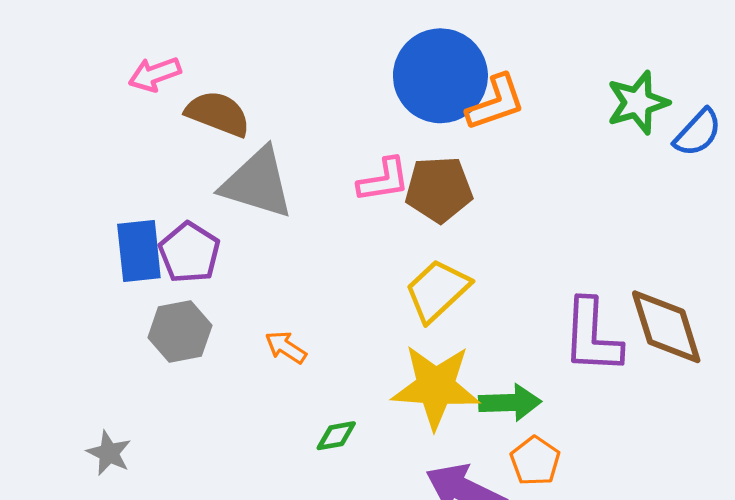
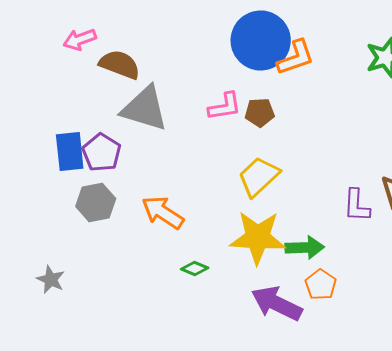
brown pentagon: (439, 189) -> (260, 112), size x0.7
purple L-shape: (592, 336) -> (357, 206), size x0.7
orange arrow: (286, 347) -> (163, 212), size x1.6
green diamond: (336, 436) -> (195, 268), turned 32

